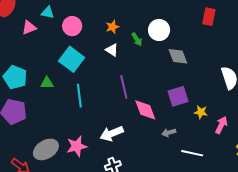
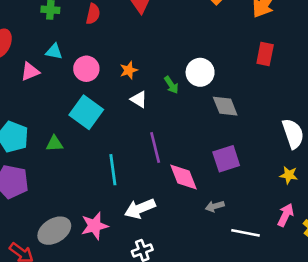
orange star: (112, 27) -> (129, 70), moved
cyan line: (79, 96) -> (113, 170), moved
yellow star: (201, 112) -> (289, 175), moved
pink arrow: (221, 125) -> (286, 215), moved

